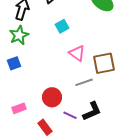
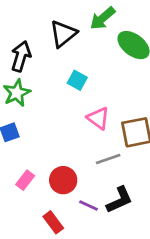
cyan square: (62, 26) -> (77, 80), turned -32
pink rectangle: (19, 108) -> (25, 180), moved, turned -32

